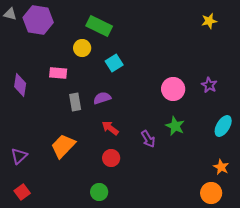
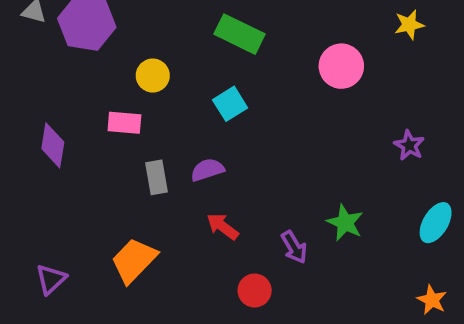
green rectangle: (99, 26) -> (239, 34), moved
yellow circle: (82, 48) -> (153, 76), moved
pink circle: (173, 89) -> (341, 66), moved
red circle: (111, 158) -> (255, 291), moved

